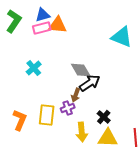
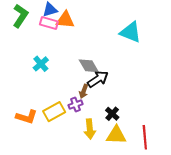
pink rectangle: (42, 28) -> (49, 23), turned 30
yellow rectangle: (47, 115) -> (54, 112), turned 55
orange L-shape: (20, 120) -> (27, 117), turned 85

